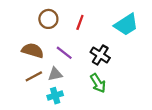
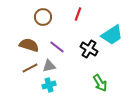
red line: (80, 22) -> (78, 14), moved
cyan trapezoid: (126, 25) -> (112, 35), moved
green arrow: (98, 83) -> (100, 83), moved

